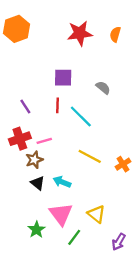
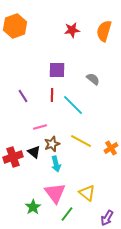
red star: (80, 33) -> (72, 30), size x0.7
orange semicircle: (115, 34) -> (104, 31), size x1.5
red cross: (20, 139) -> (13, 157), moved
brown star: (34, 160) -> (52, 144), moved
cyan arrow: (62, 182) -> (56, 164), turned -126
black triangle: (38, 183) -> (34, 152), moved

